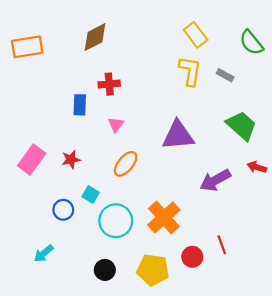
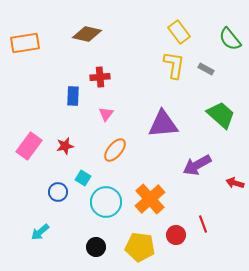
brown diamond: (95, 37) -> (87, 34), turned 40
red arrow: (257, 167) -> (235, 183), moved

